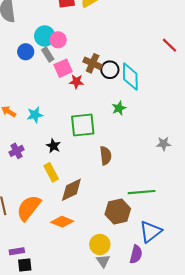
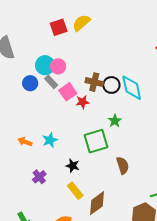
green star: (119, 108) -> (115, 121), moved

